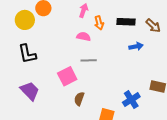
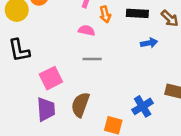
pink square: (67, 76) -> (51, 78), moved
purple trapezoid: (30, 91) -> (46, 109), moved, turned 40
brown semicircle: (79, 99) -> (80, 105), size x1.5

